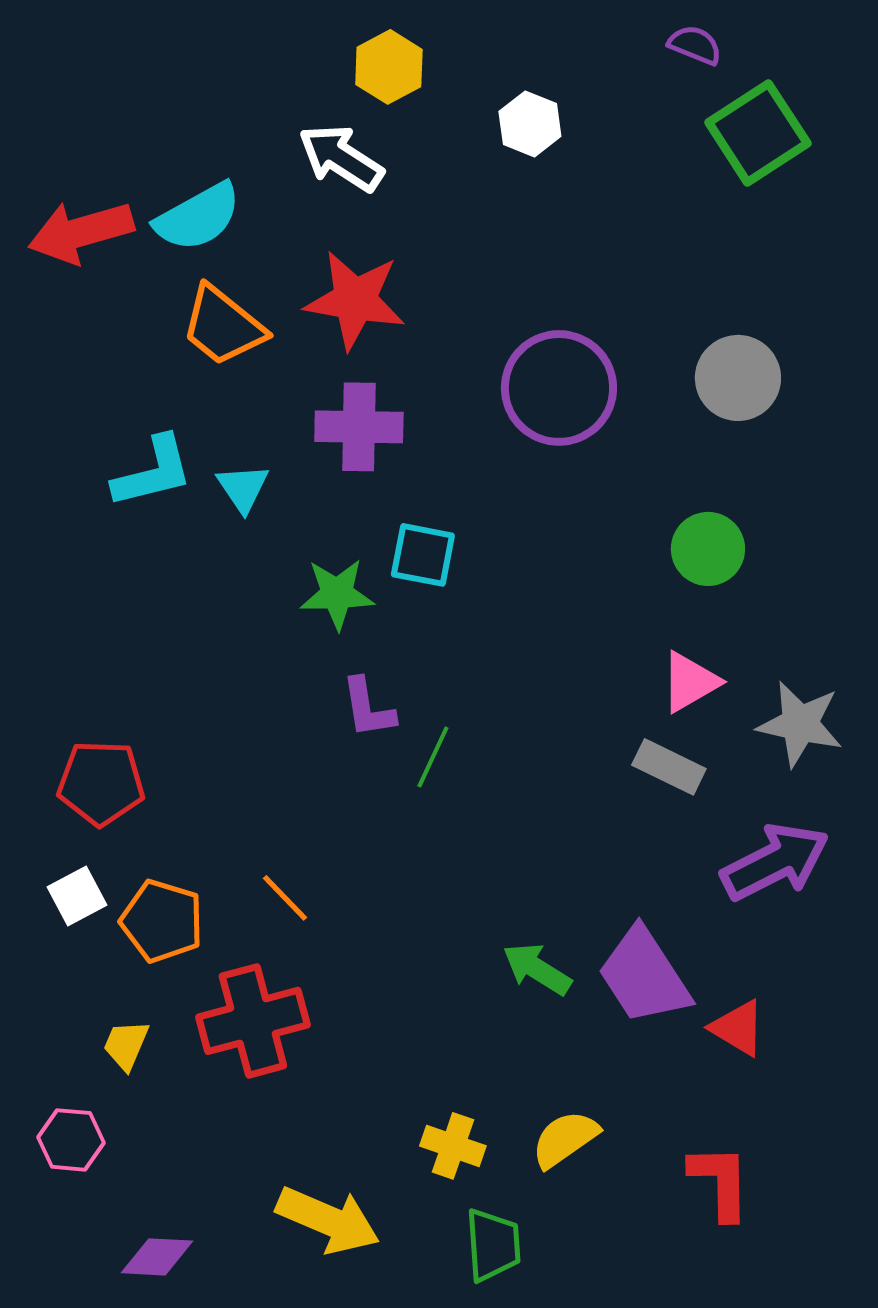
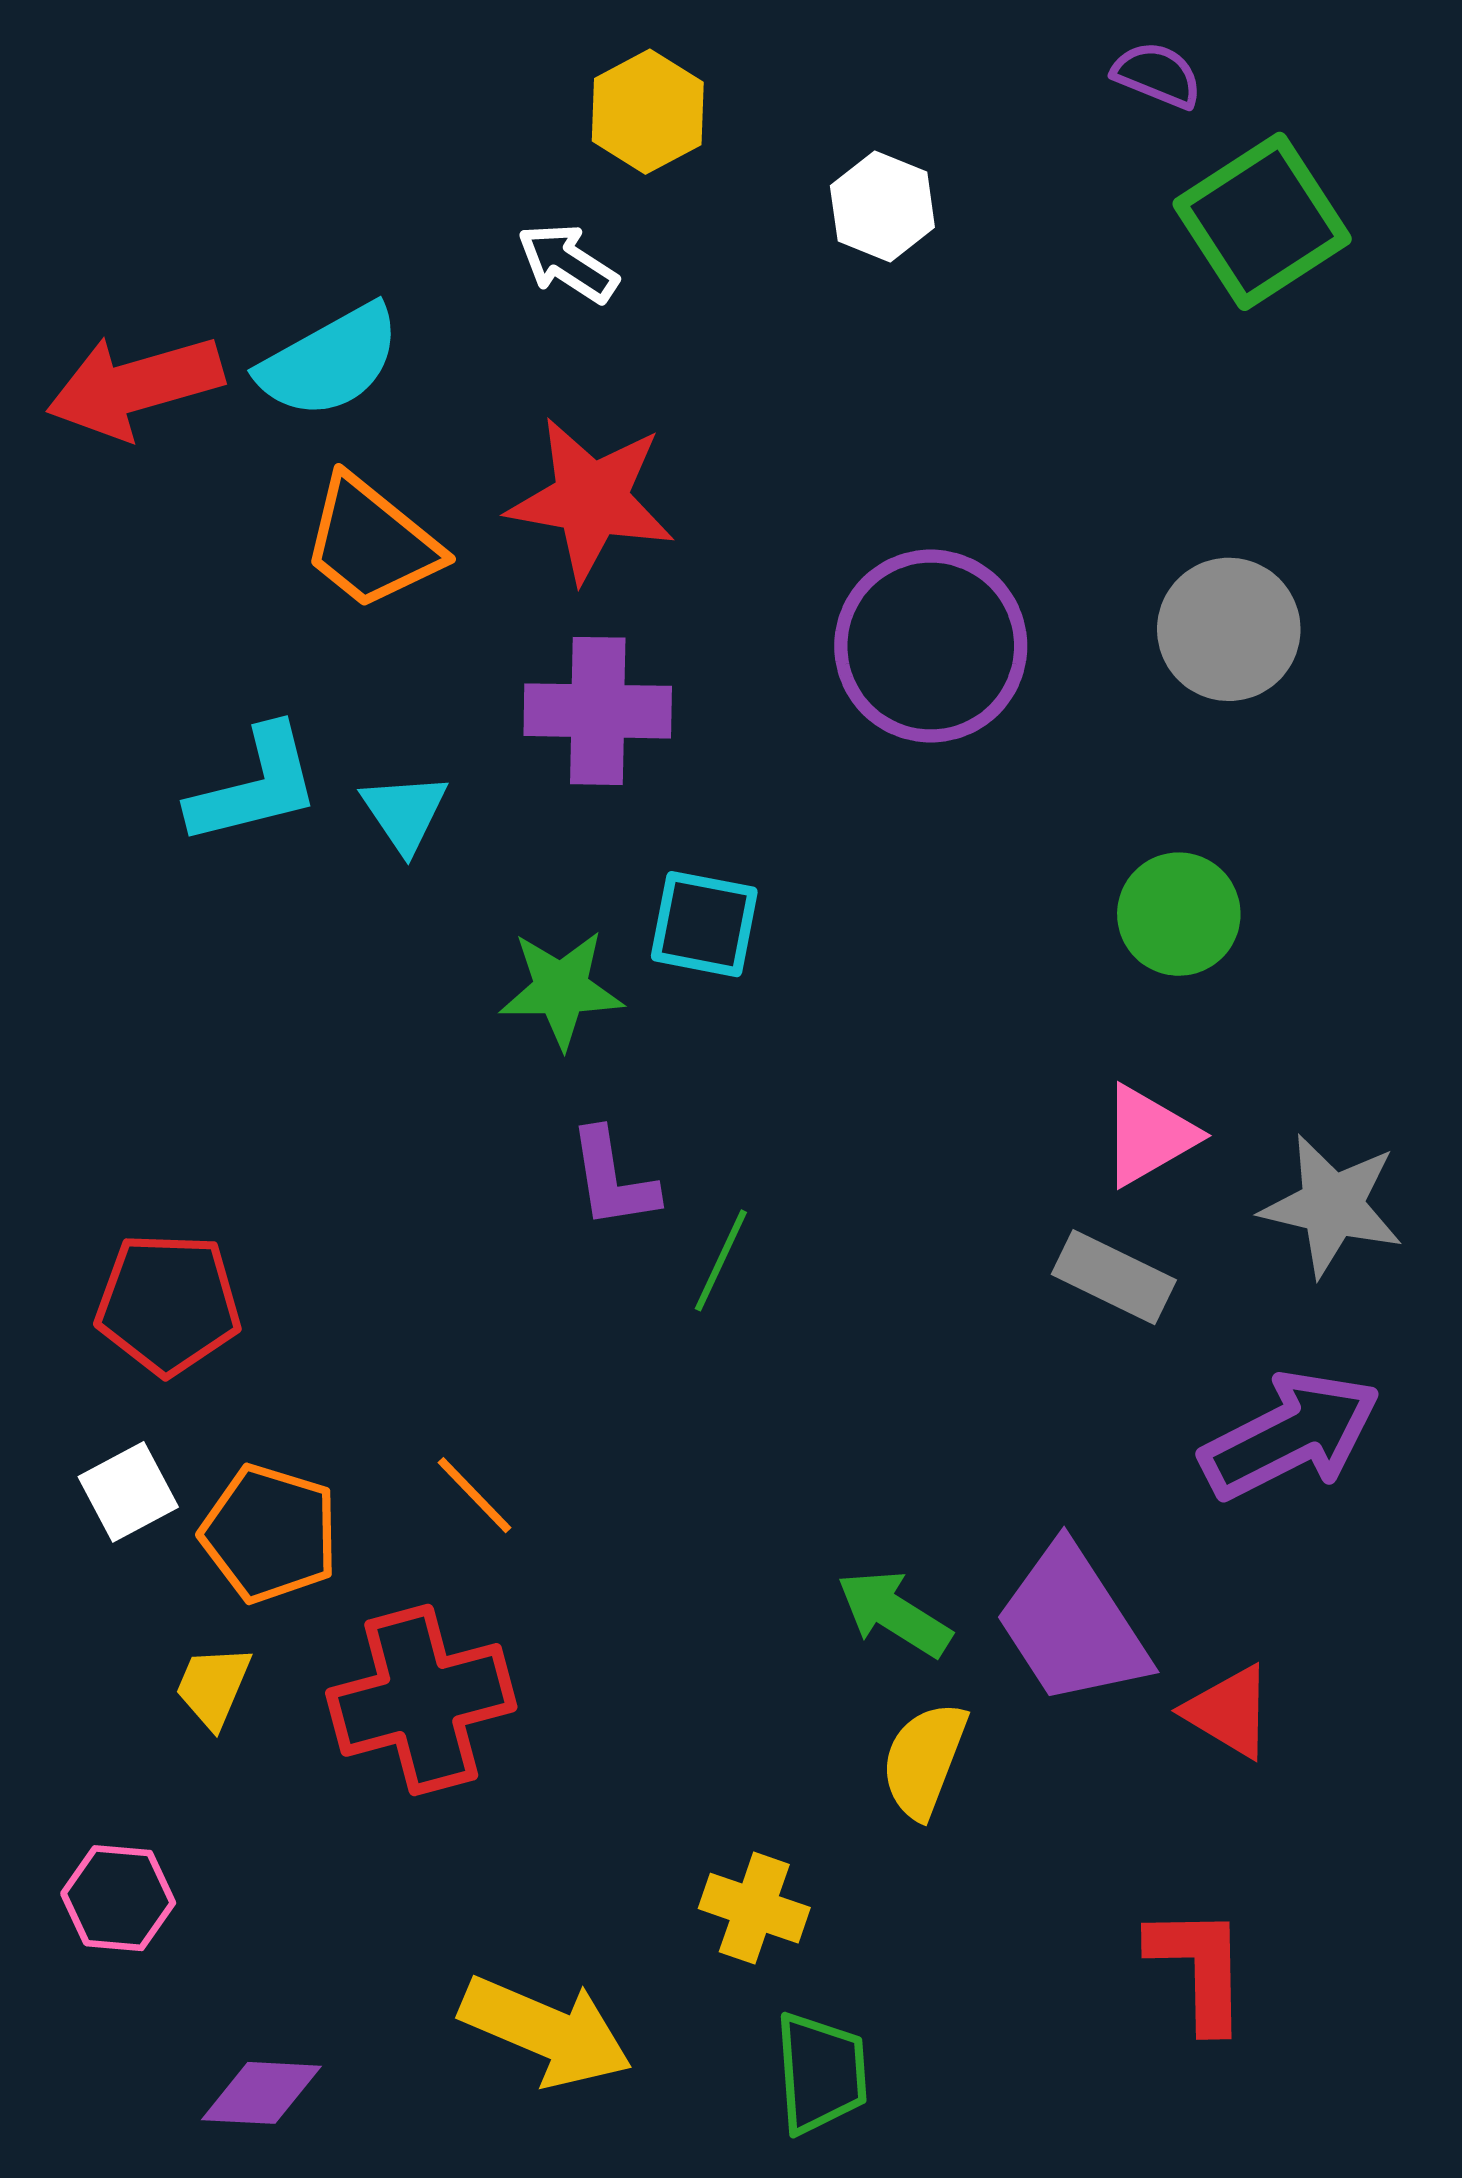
white arrow: (341, 158) -> (568, 263), size x0.7
yellow trapezoid: (126, 1045) -> (213, 1687), moved
yellow semicircle: (565, 1139) -> (924, 1760), moved, turned -34

